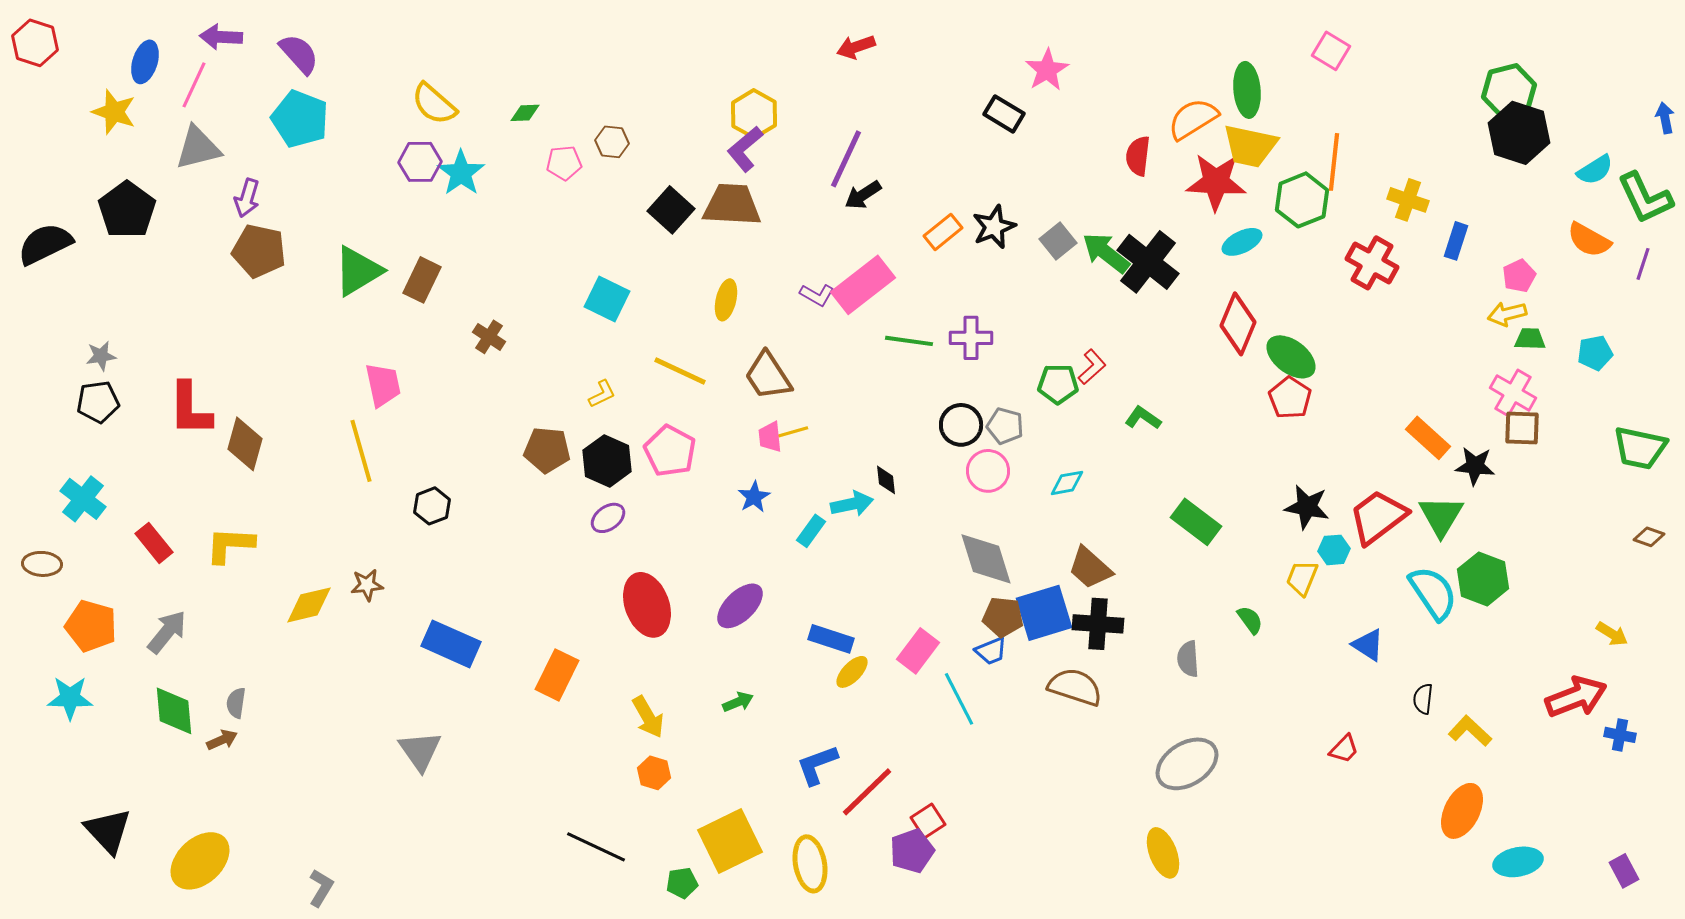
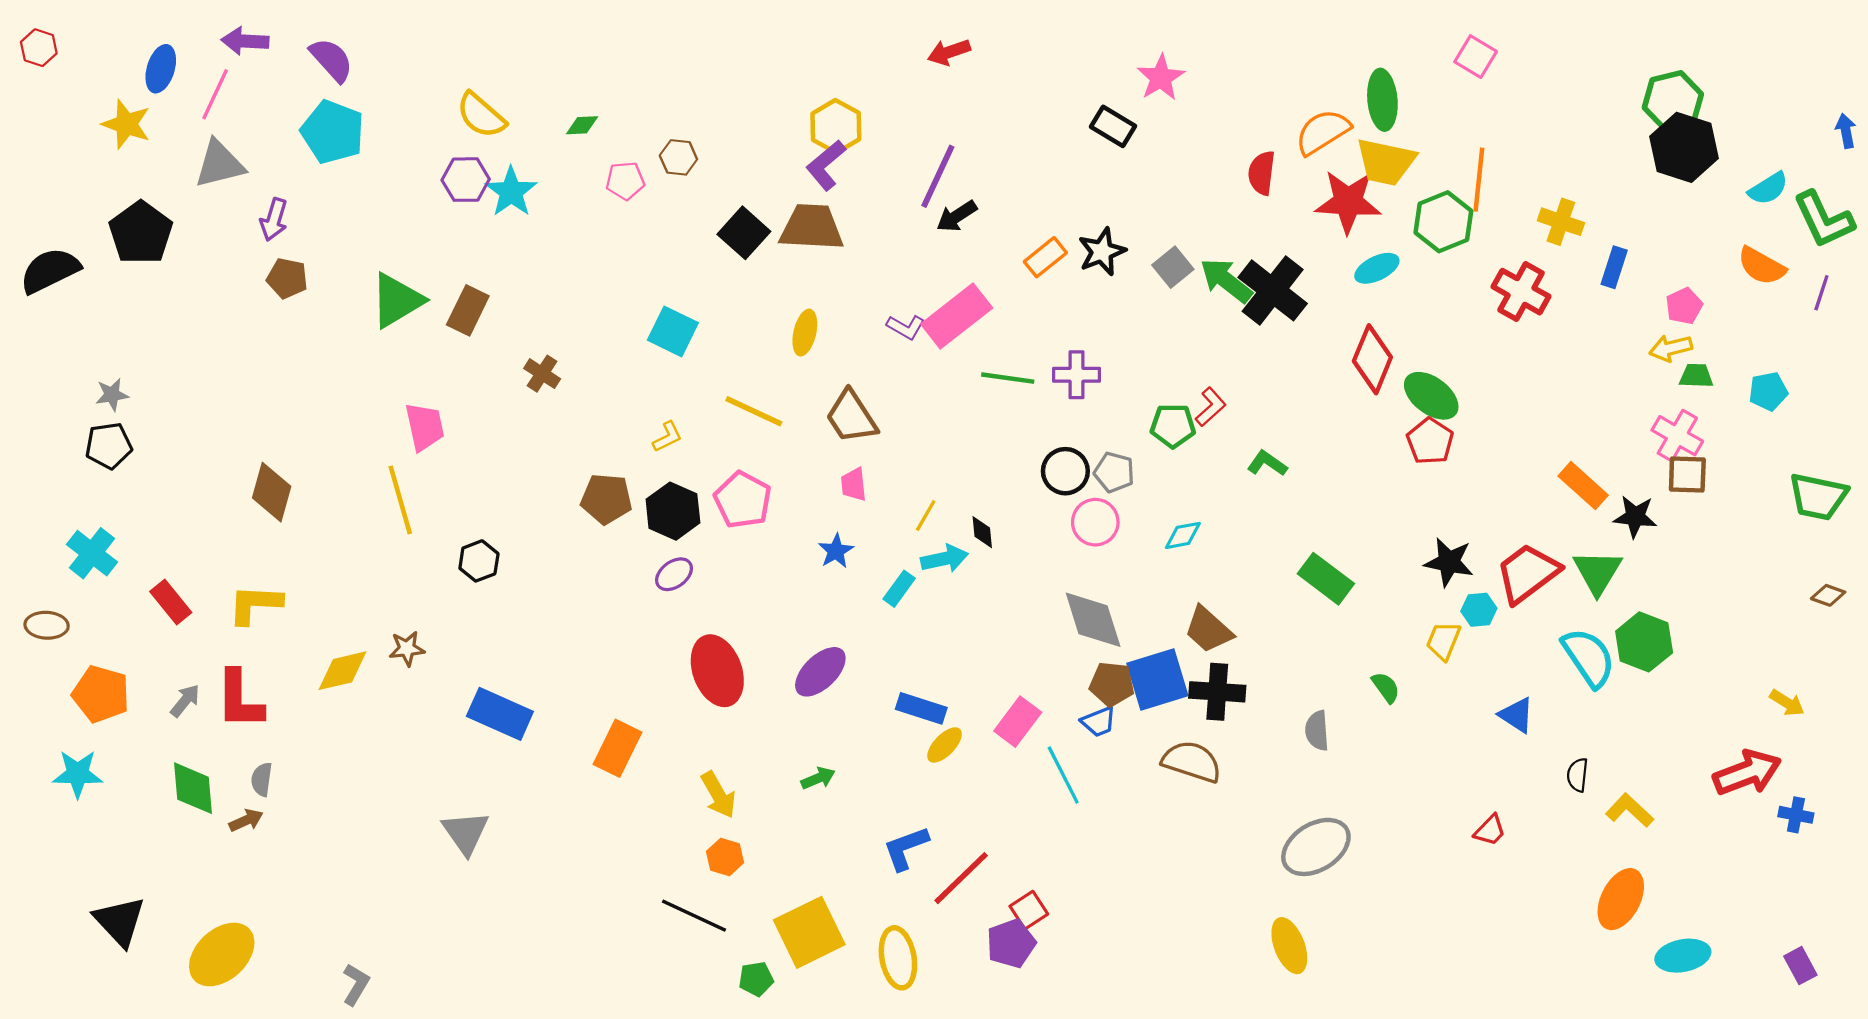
red hexagon: (35, 43) -> (39, 48), size x0.7
brown pentagon: (259, 251) -> (287, 278), size x0.7
red L-shape: (190, 409) -> (239, 700), moved
yellow line: (793, 432) -> (926, 515), moved, turned -44
gray arrow: (167, 632) -> (185, 701), size x0.7
black line: (596, 847) -> (694, 916), moved

